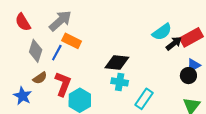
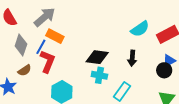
black arrow: (174, 43) -> (132, 58), moved, turned 133
red L-shape: (63, 84) -> (48, 61), moved

